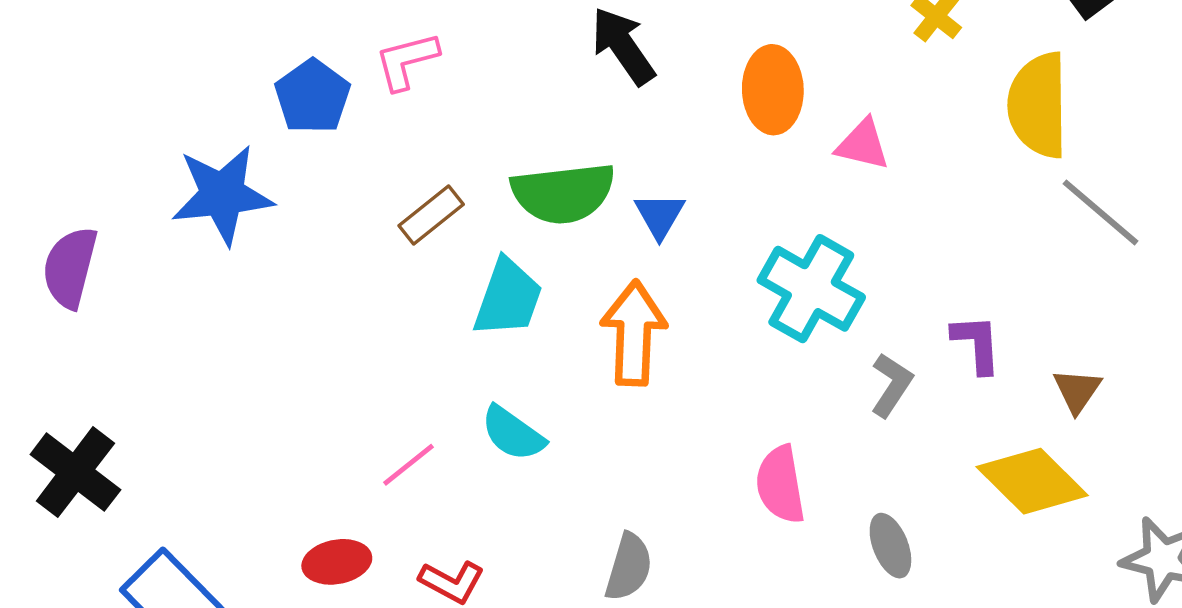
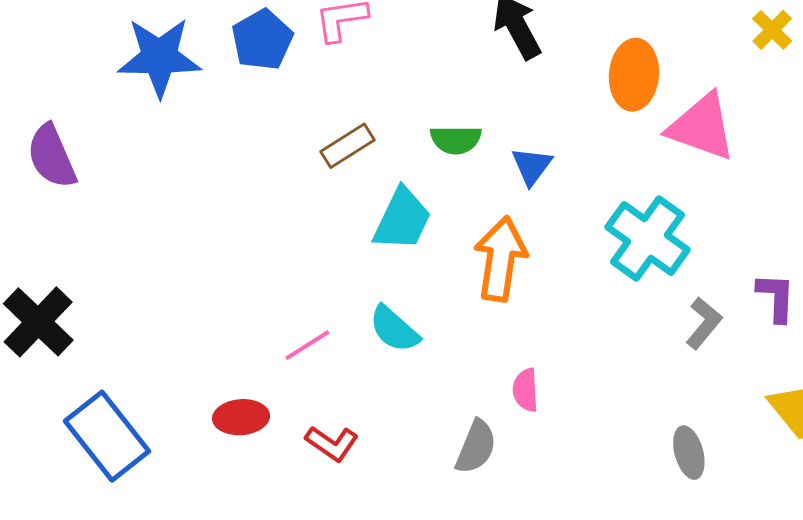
pink triangle: (863, 145) -> (702, 127), size x1.6
green semicircle: (563, 193) -> (456, 140), size x0.6
blue star: (222, 195) -> (159, 57), moved
purple semicircle: (70, 267) -> (52, 156), turned -44
pink semicircle: (780, 485) -> (526, 390), moved, size x0.7

